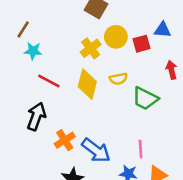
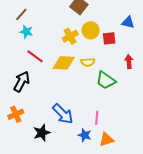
blue triangle: (163, 30) -> (128, 22), moved
yellow diamond: (87, 84) -> (64, 63), turned 70
orange cross: (65, 140) -> (16, 114), moved

